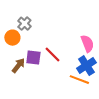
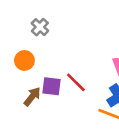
gray cross: (24, 24) -> (40, 27), moved

